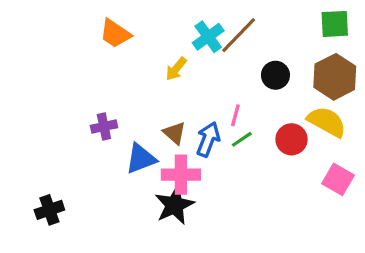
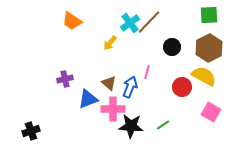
green line: (242, 139) -> (163, 125), moved
black star: (174, 205) -> (131, 126), moved, turned 30

